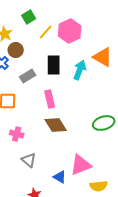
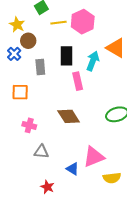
yellow line: (46, 32) -> (58, 23), turned 42
gray rectangle: (28, 76) -> (40, 67), turned -63
pink rectangle: (50, 99) -> (78, 81), moved
gray triangle: (29, 160) -> (41, 152), turned -35

